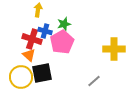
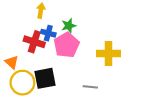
yellow cross: (114, 49) -> (108, 54), moved
orange triangle: (29, 55) -> (12, 62), moved
gray line: (94, 81) -> (90, 87), moved, turned 48

